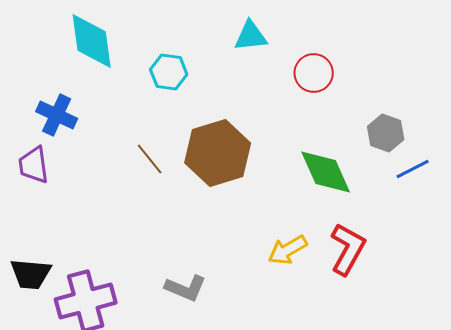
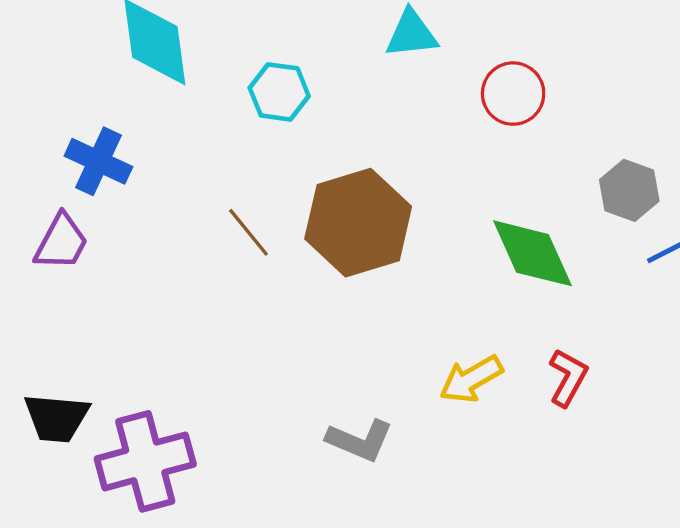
purple trapezoid: (34, 165) -> (61, 242), turned -144
red L-shape: (348, 249) -> (568, 378), size x0.7
gray L-shape: (186, 288) -> (360, 440), moved

